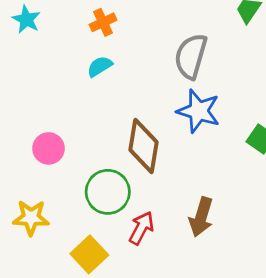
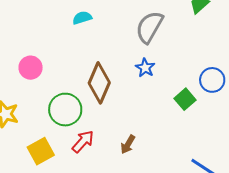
blue star: (199, 111) -> (145, 68), size x0.6
brown arrow: (201, 217) -> (128, 144), size x0.7

